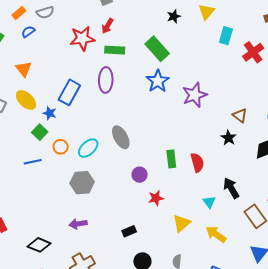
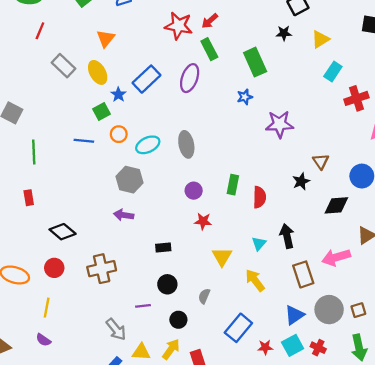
green rectangle: (115, 50) -> (209, 49), turned 42
blue star: (158, 81) -> (245, 97), size x0.6
yellow triangle: (181, 223) -> (222, 257), turned -36
purple arrow: (78, 224) -> (124, 215), moved

